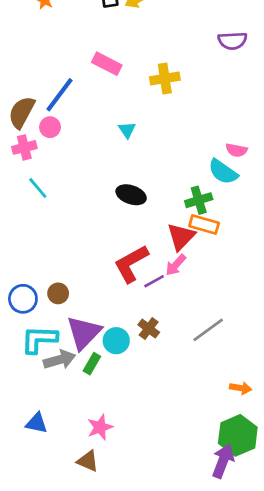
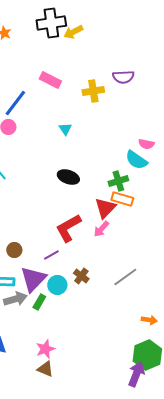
purple semicircle: (232, 41) -> (123, 77), moved
purple line: (154, 281) -> (51, 255), moved
brown triangle: (88, 461) -> (45, 369), moved

